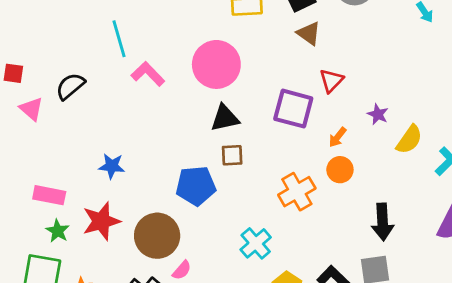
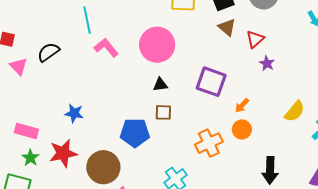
red triangle: (331, 81) -> (255, 39), moved
purple star: (378, 114) -> (267, 63), moved
black triangle: (225, 118) -> (160, 85), size x0.7

